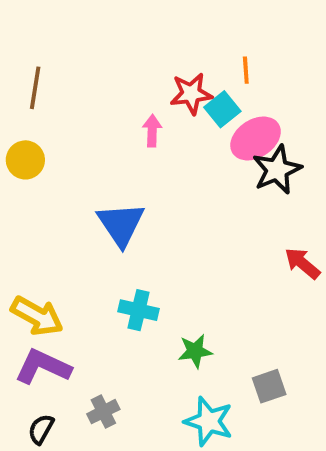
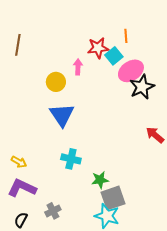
yellow circle: (25, 160) -> (56, 82), moved
yellow arrow: (37, 316) -> (19, 162), size x0.6
gray square: (269, 386) -> (113, 198), moved, size x1.4

